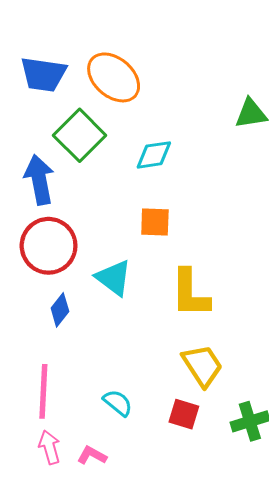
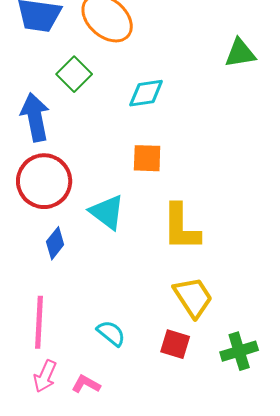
green square: (80, 135) -> (74, 74), size x0.7
pink arrow: (50, 447) -> (45, 376), turned -140

